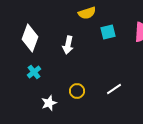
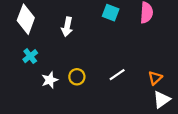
cyan square: (108, 32) -> (111, 13), turned 35
white star: (49, 103) -> (50, 80), moved

